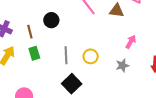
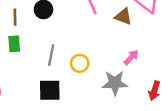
gray star: (122, 65) -> (115, 83), size x1.5
black square: (72, 84) -> (50, 90), turned 30

